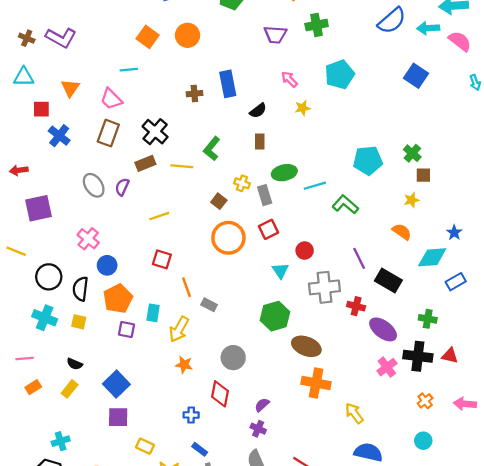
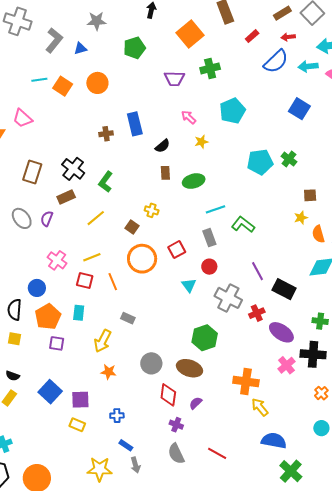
cyan line: (129, 70) -> (39, 80), moved
pink trapezoid: (111, 99) -> (23, 118), moved
green L-shape: (212, 149) -> (106, 182), moved
green cross: (412, 153) -> (289, 159), moved
cyan pentagon: (368, 160) -> (260, 162), moved
yellow line: (182, 166) -> (96, 218), moved, turned -42
green ellipse: (284, 173) -> (194, 181), moved
gray rectangle: (265, 195) -> (209, 238), moved
yellow line: (159, 216) -> (92, 257), moved
orange semicircle: (402, 232) -> (318, 234), moved, turned -138
pink cross: (88, 239) -> (57, 260), moved
orange line: (187, 287) -> (113, 282), moved
gray cross: (324, 287) -> (228, 298), turned 36
red cross: (356, 306) -> (257, 313), turned -35
cyan rectangle: (153, 313) -> (79, 313), moved
green hexagon: (275, 316) -> (205, 338), moved
brown ellipse: (306, 346) -> (189, 368), moved
orange cross: (316, 383) -> (246, 381), moved
red diamond: (220, 394) -> (168, 395), moved
purple semicircle: (262, 405) -> (196, 403), moved
purple square: (118, 417) -> (80, 400), moved
yellow rectangle: (145, 446) -> (77, 425), moved

